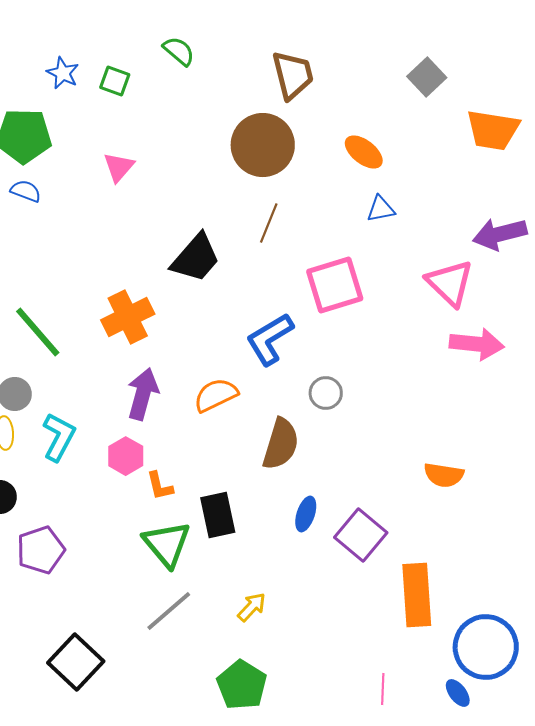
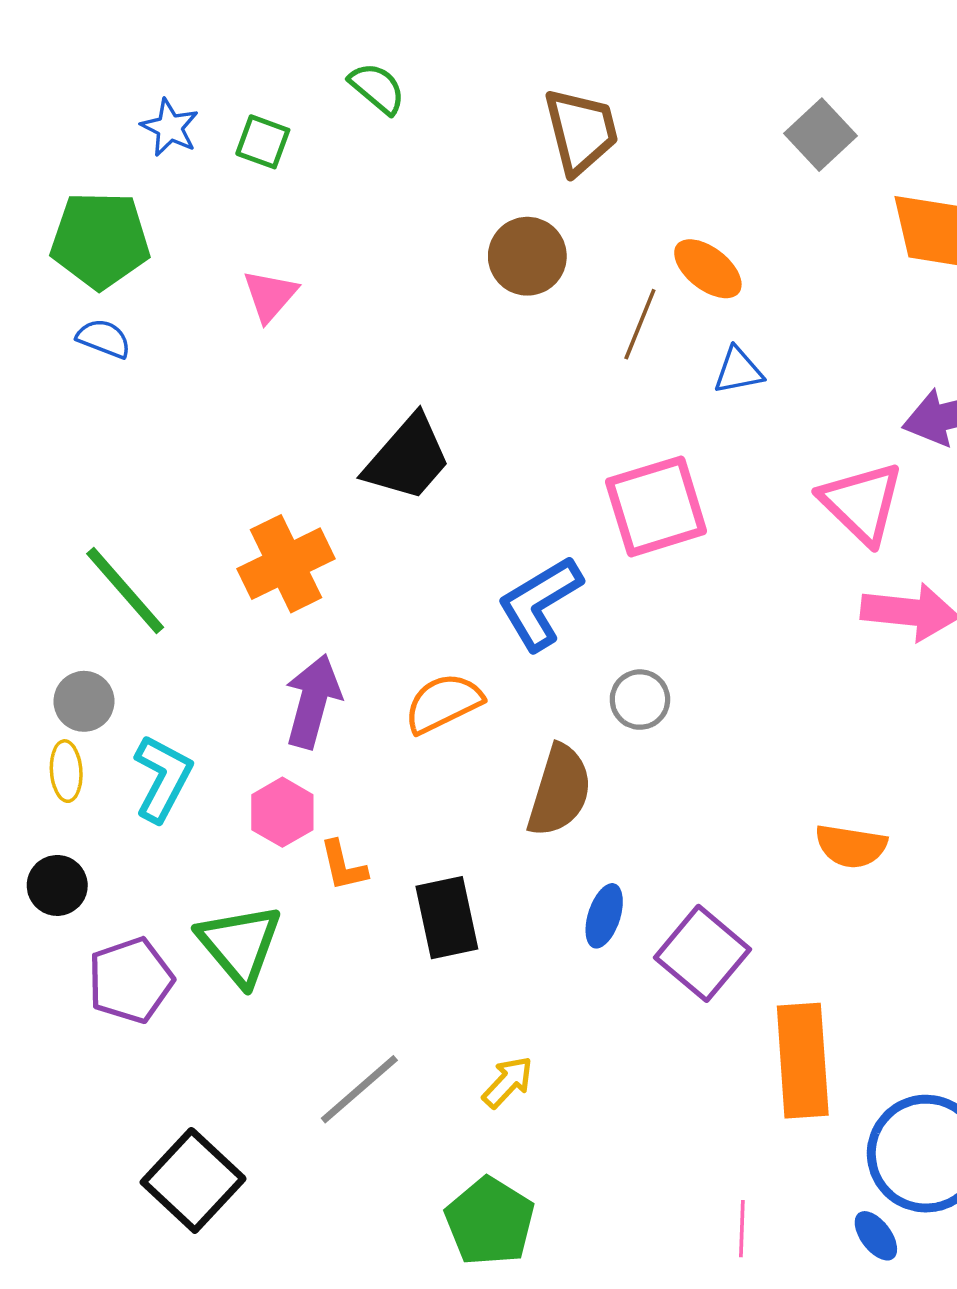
brown circle: (263, 145) -> (527, 256), size x0.7
brown line: (269, 223) -> (640, 324), moved
green triangle: (167, 544) -> (240, 944), moved

